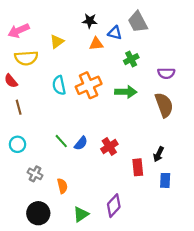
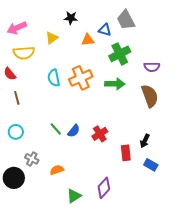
black star: (90, 21) -> (71, 18), moved
green cross: (131, 59) -> (120, 54), size x1.5
blue rectangle: (165, 180) -> (151, 165), turned -64
orange semicircle: (62, 186) -> (57, 170), turned -96
black circle: (38, 213) -> (14, 178), moved

